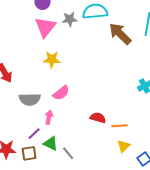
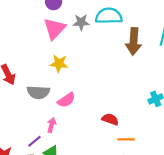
brown arrow: (120, 34) -> (134, 41), turned -135
gray semicircle: (30, 99) -> (38, 92), moved
red semicircle: (98, 118) -> (110, 119), moved

